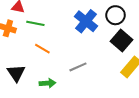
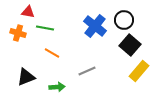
black triangle: (16, 73) -> (26, 77), turned 42

